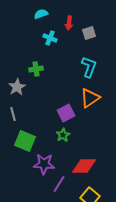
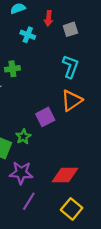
green star: (63, 135) -> (23, 137), moved
purple line: (59, 184) -> (29, 201), moved

